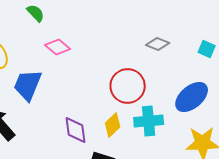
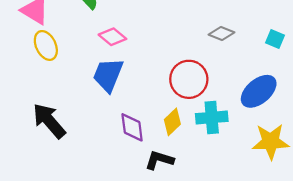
blue trapezoid: (28, 85) -> (108, 75), moved

